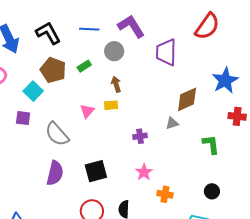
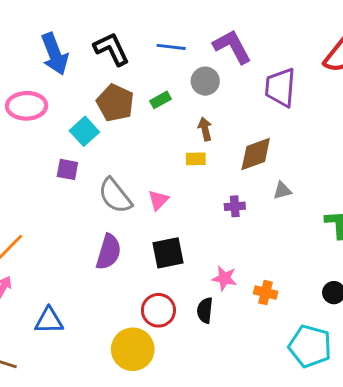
brown diamond: (187, 99) -> (256, 154), moved
pink triangle: (87, 111) -> (158, 200), moved
pink star: (144, 172) -> (224, 278), moved, turned -30

